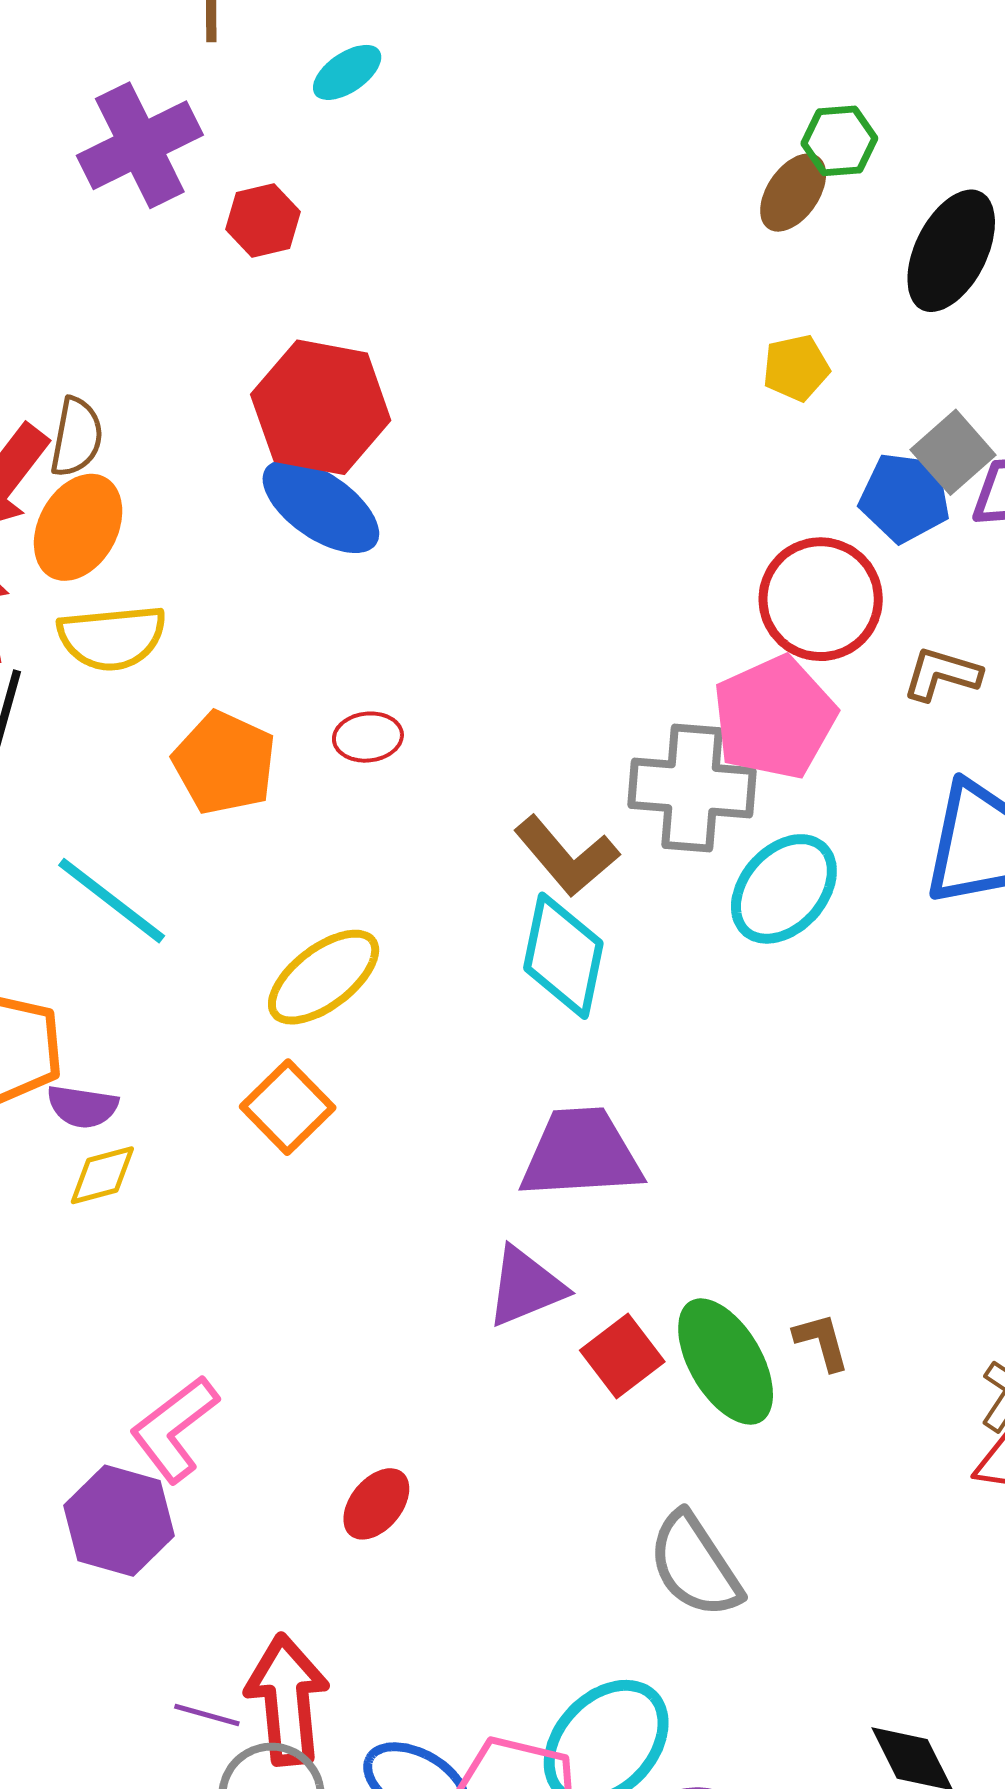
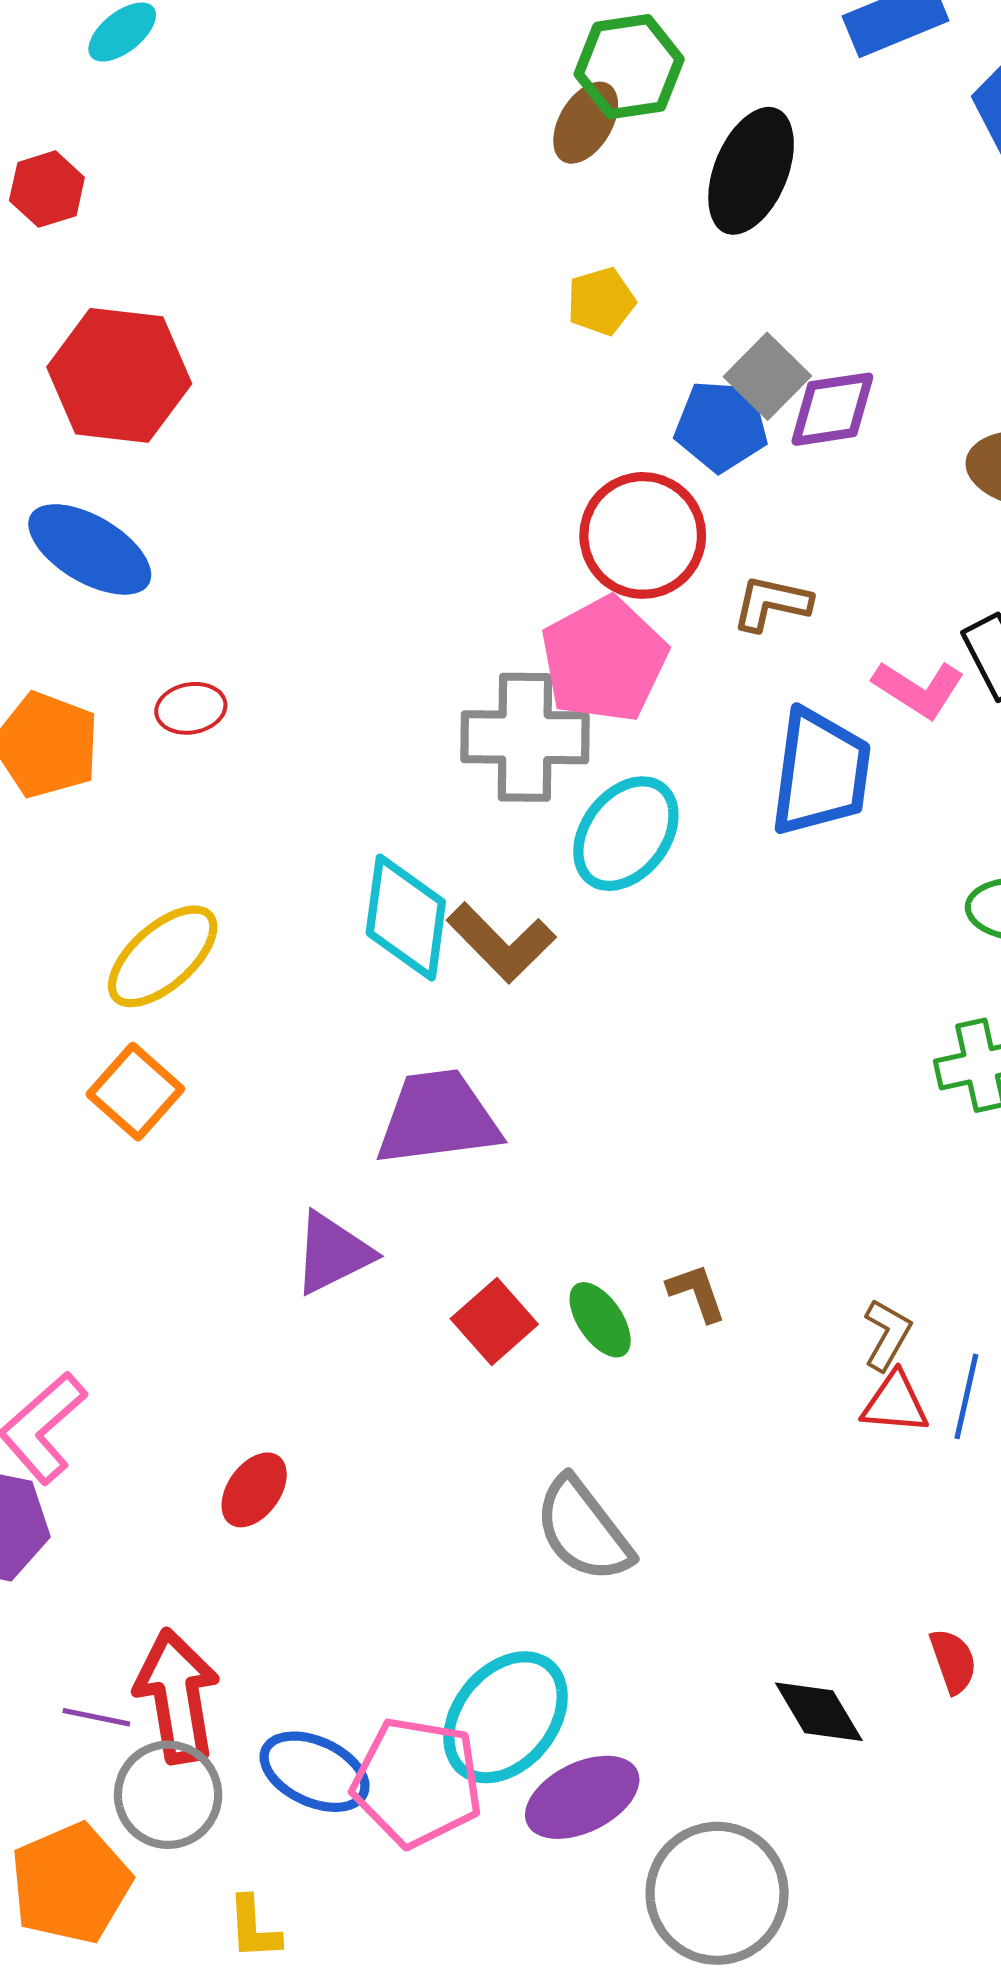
green hexagon: (839, 141) -> (629, 67), size x1.4
blue ellipse: (321, 506) -> (90, 549), moved
brown L-shape: (566, 856) -> (501, 943), moved
purple triangle: (525, 1287) -> (333, 1253), moved
green ellipse: (726, 1362) -> (600, 1320), size x0.6

